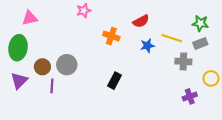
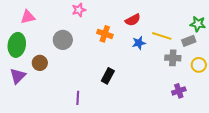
green star: (200, 23) -> (198, 24), moved
gray circle: (67, 65) -> (63, 40), moved
yellow circle: (211, 78) -> (199, 65), moved
purple line: (52, 86) -> (78, 98), moved

